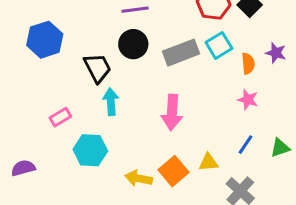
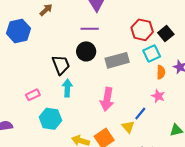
blue hexagon: (45, 40) -> (18, 31), moved
cyan square: (219, 45) -> (152, 54), moved
blue line: (246, 145) -> (140, 113), moved
yellow triangle: (209, 162) -> (128, 127), moved, turned 48

